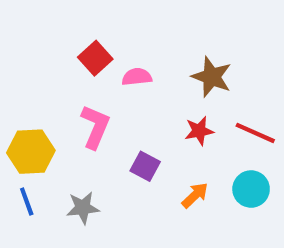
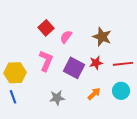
pink semicircle: (137, 77) -> (66, 37), turned -48
red line: (255, 133) -> (123, 64), turned -30
purple square: (145, 166) -> (74, 68), moved, size x1.5
gray star: (83, 208) -> (57, 98), moved

